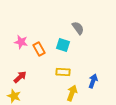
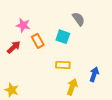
pink star: (21, 42) -> (23, 25), moved
red arrow: (20, 77) -> (14, 47), moved

